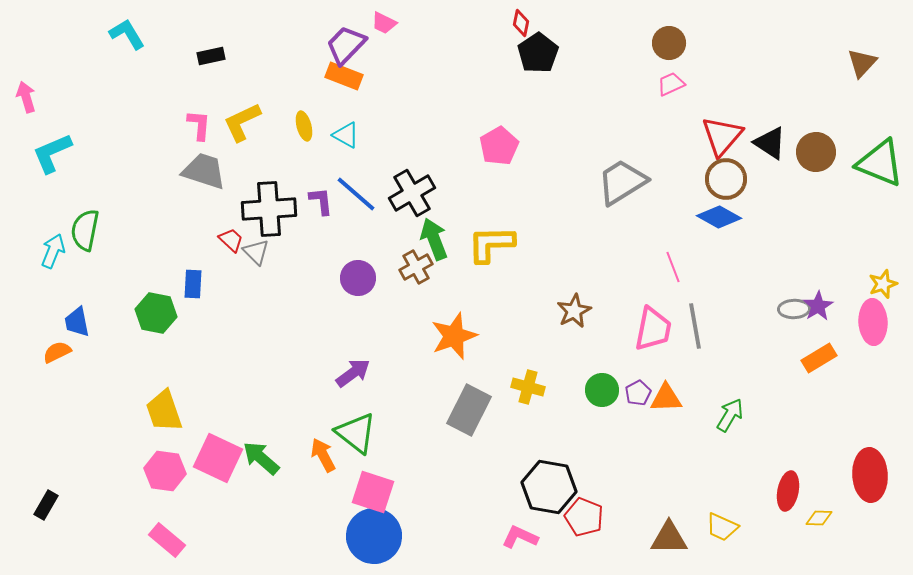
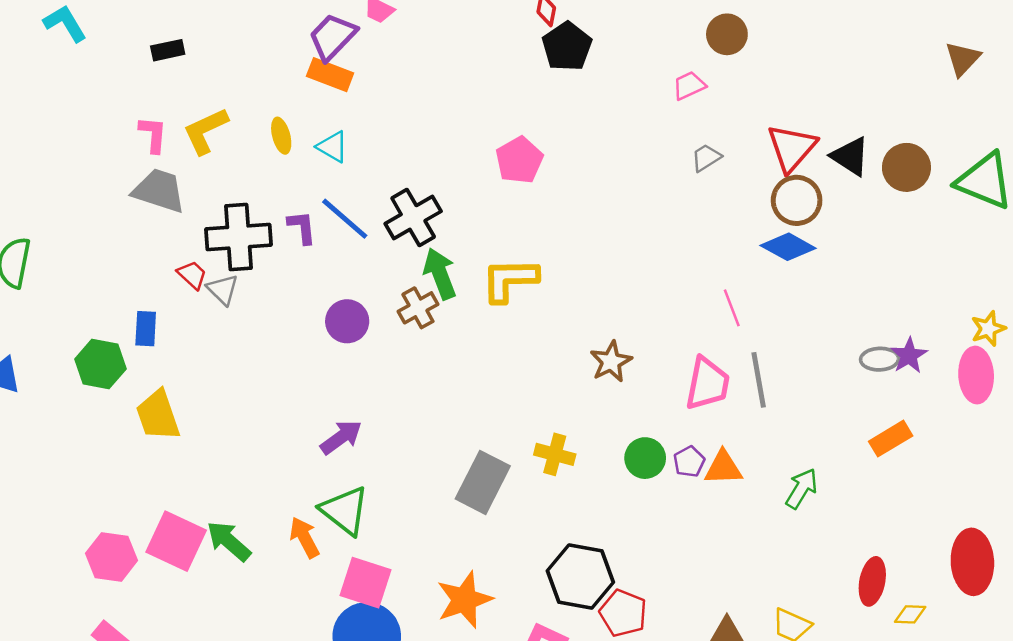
pink trapezoid: (671, 84) -> (689, 86), moved
gray trapezoid: (622, 182) -> (706, 158), moved, size x0.5
orange star: (454, 336) -> (464, 600), moved
orange rectangle: (819, 358) -> (891, 439), moved
yellow trapezoid: (164, 411) -> (158, 415), moved

